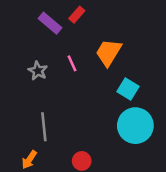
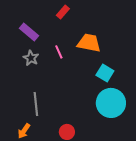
purple rectangle: (50, 23) -> (29, 32), moved
orange trapezoid: (109, 52) -> (89, 43), turned 70

